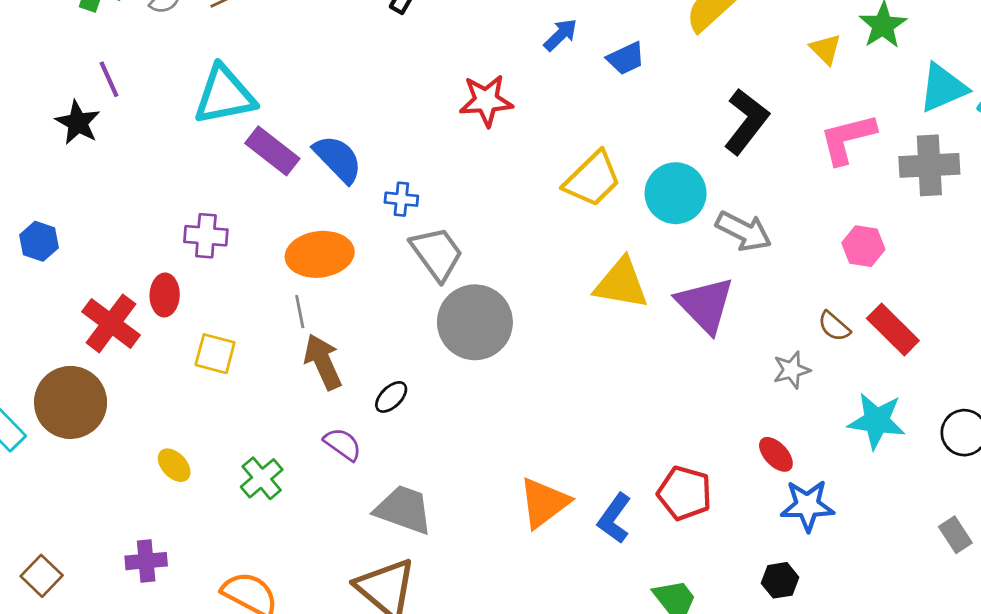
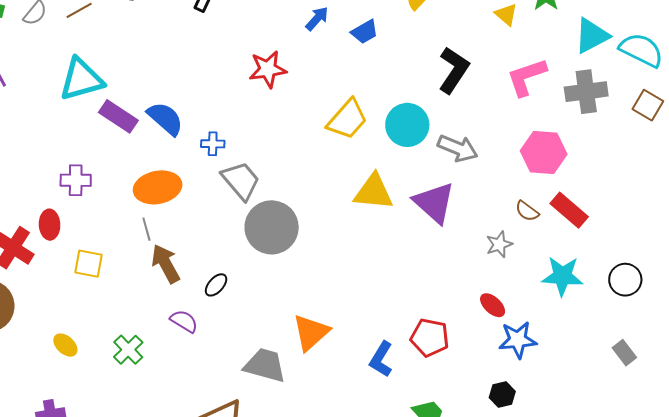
pink hexagon: (863, 246) -> (544, 152), size x1.5
orange triangle: (544, 503) -> (311, 332), moved
gray trapezoid: (404, 510) -> (265, 365), moved

